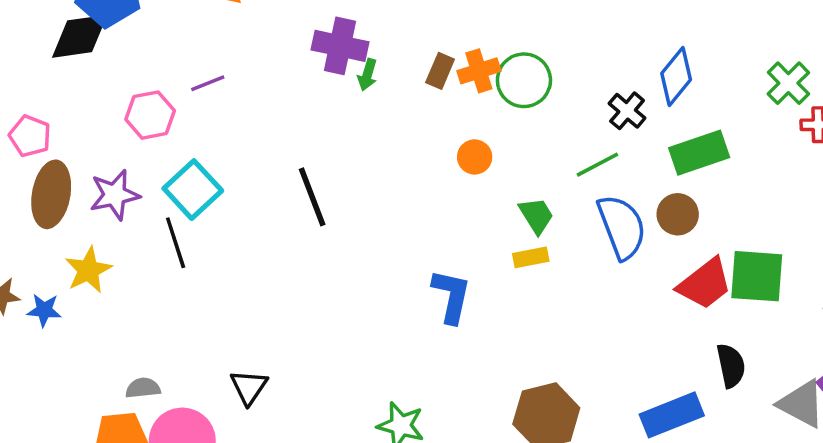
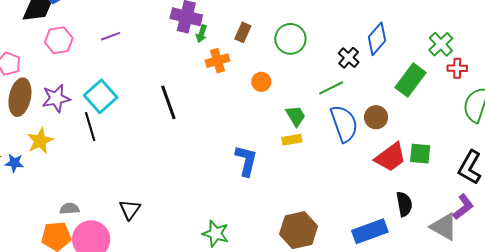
orange cross: (479, 71) -> (217, 61), moved
pink hexagon: (150, 115) -> (59, 40), moved
green rectangle: (699, 153) -> (411, 80), moved, turned -36
green square: (757, 276) -> (420, 154), size x0.7

